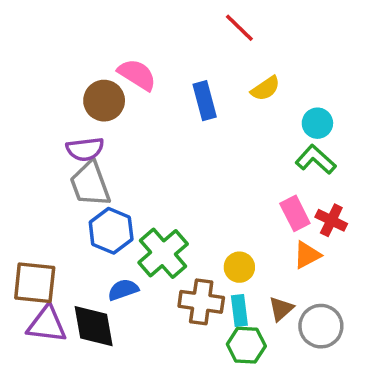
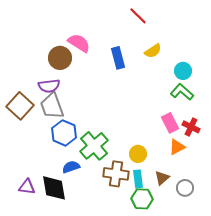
brown square: (35, 283) -> (20, 106), moved, turned 36
purple triangle: (47, 324) -> (27, 187), size x0.7
gray circle: (321, 326) -> (185, 188), size x0.7

